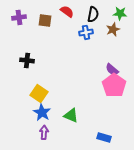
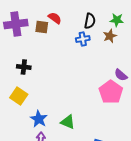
red semicircle: (67, 11) -> (55, 18), moved
purple cross: (19, 17) -> (16, 24), size x1.6
purple semicircle: (112, 69) -> (121, 75), moved
yellow square: (39, 93) -> (19, 96), moved

